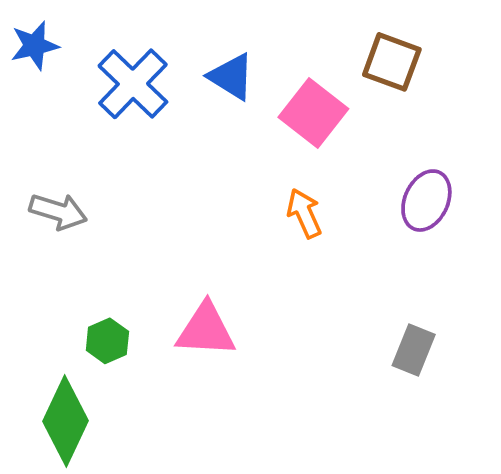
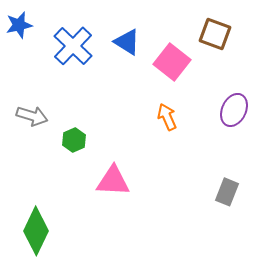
green hexagon: (107, 341) -> (74, 140), moved

